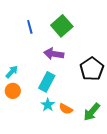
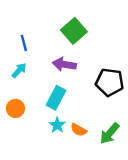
blue line: (30, 27) -> (24, 43), moved
black pentagon: (92, 69) -> (110, 82), turned -30
cyan arrow: (12, 72) -> (19, 70), moved

